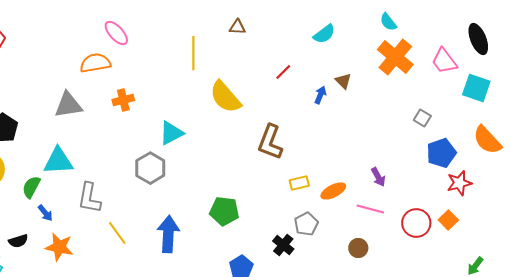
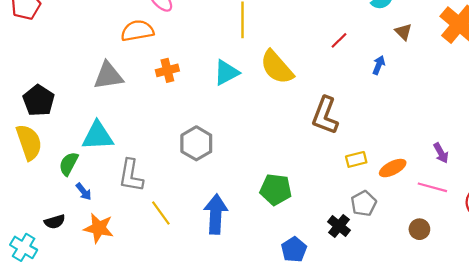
brown triangle: (343, 81) -> (403, 32), moved
cyan triangle: (171, 133) -> (226, 73), moved

